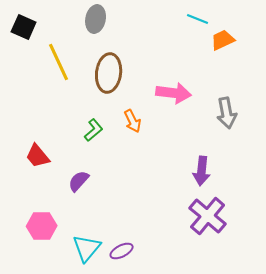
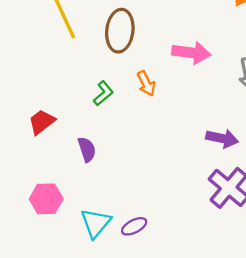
red trapezoid: (38, 156) -> (42, 122), turned 92
purple arrow: (202, 171) -> (222, 138), turned -84
purple semicircle: (79, 181) -> (87, 149), turned 120

